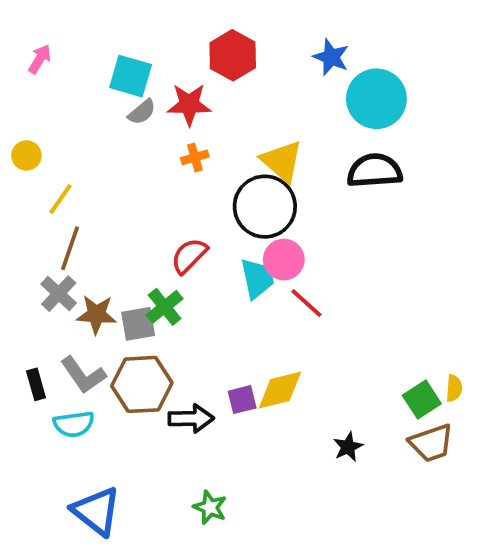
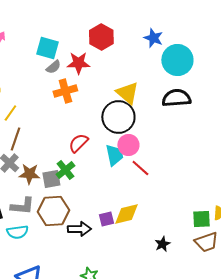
orange cross: (195, 157) -> (65, 91), moved, size x1.6
gray L-shape: (83, 375) -> (22, 206), turned -50
green square: (422, 400) -> (201, 219), turned 30

